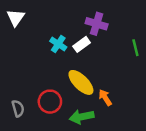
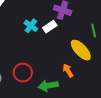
yellow ellipse: (81, 82) -> (81, 50), moved

